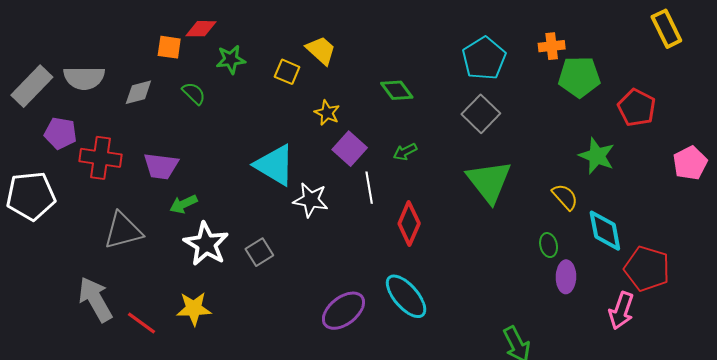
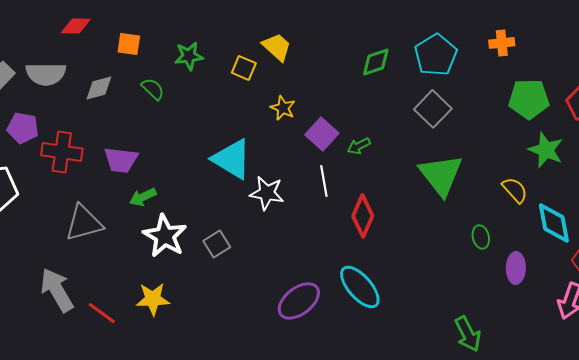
red diamond: (201, 29) -> (76, 26), moved
green pentagon: (579, 77) -> (529, 99), moved
green diamond: (397, 90) -> (376, 62), moved, turned -72
purple square: (350, 149) -> (322, 134), moved
green ellipse: (549, 245) -> (481, 237), moved

